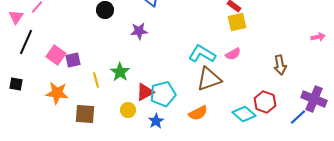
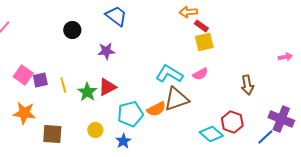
yellow line: (96, 80) -> (63, 85), moved
red triangle: (145, 92) -> (107, 87), moved
orange semicircle: (198, 113) -> (156, 109), moved

